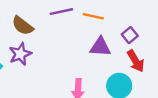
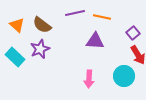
purple triangle: (100, 47) -> (95, 41), moved

